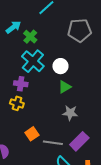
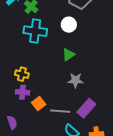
cyan cross: (33, 61) -> (35, 31), turned -30
white circle: (60, 66) -> (69, 25), moved
purple cross: (21, 84) -> (22, 92), moved

